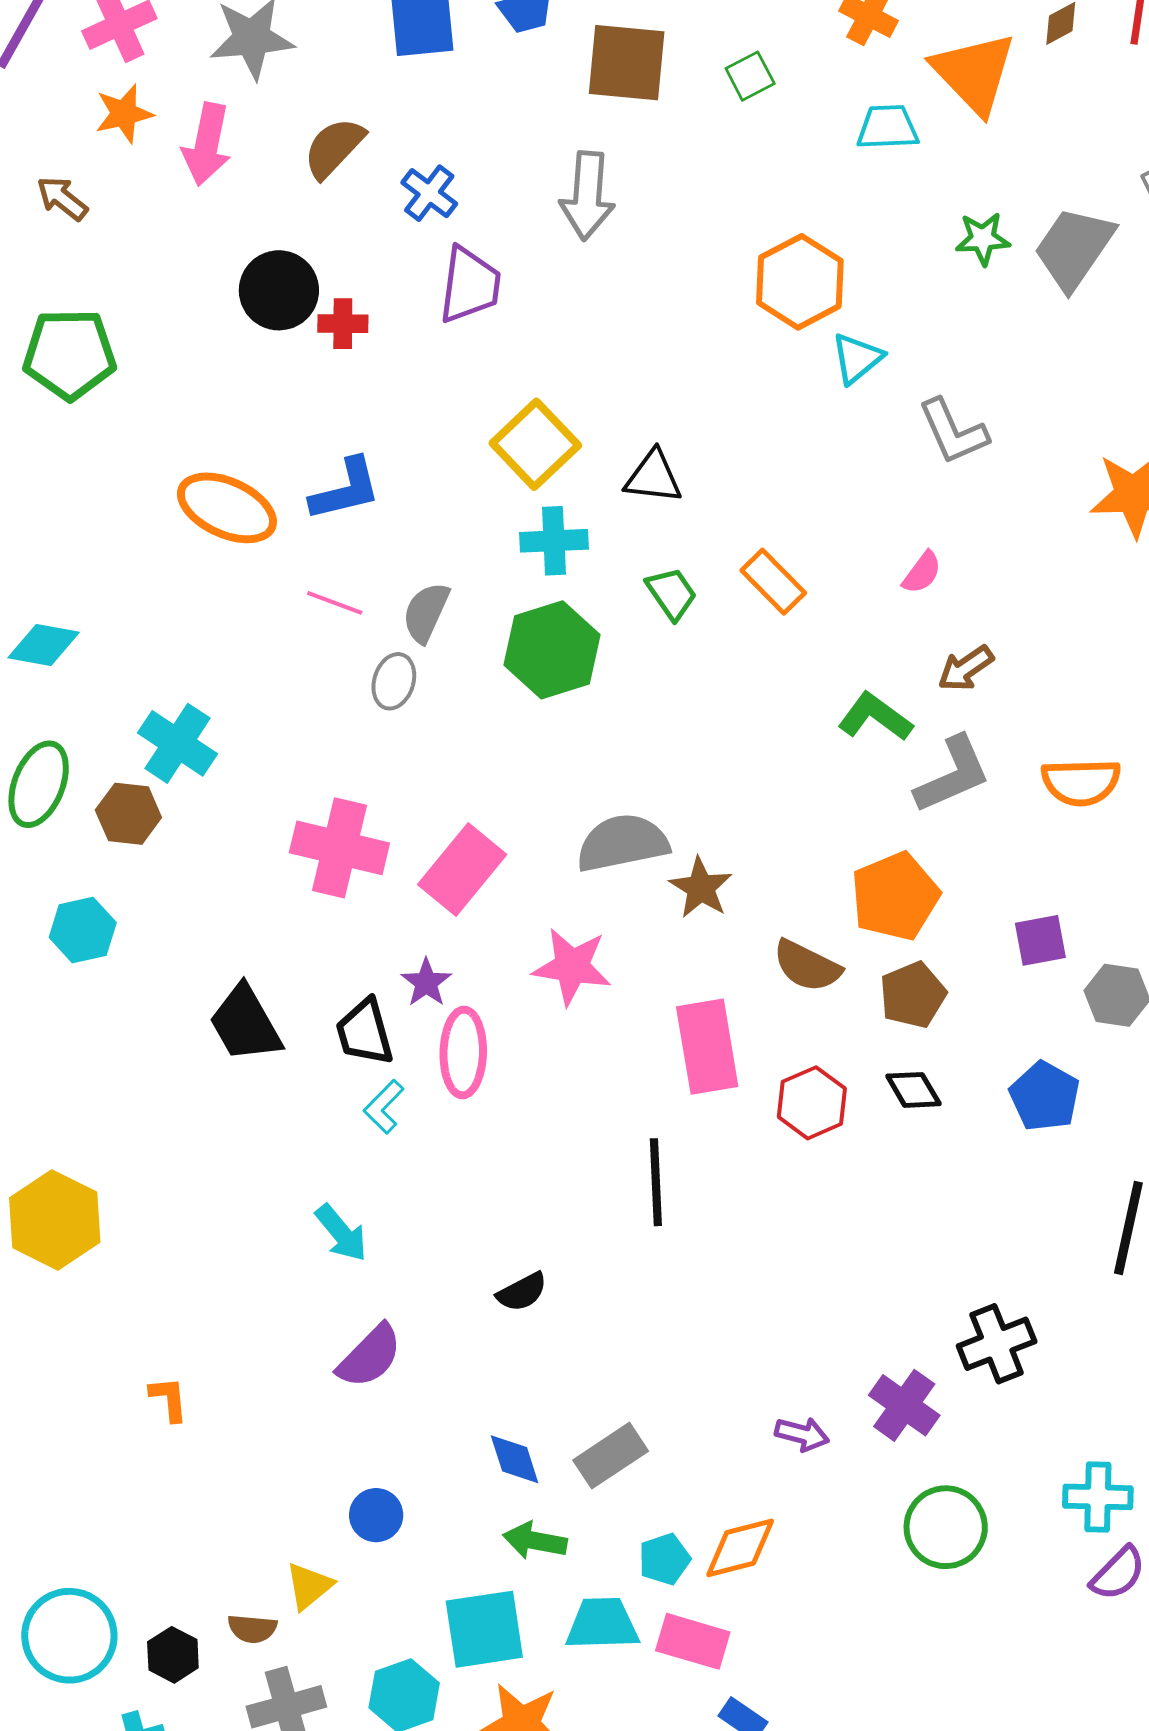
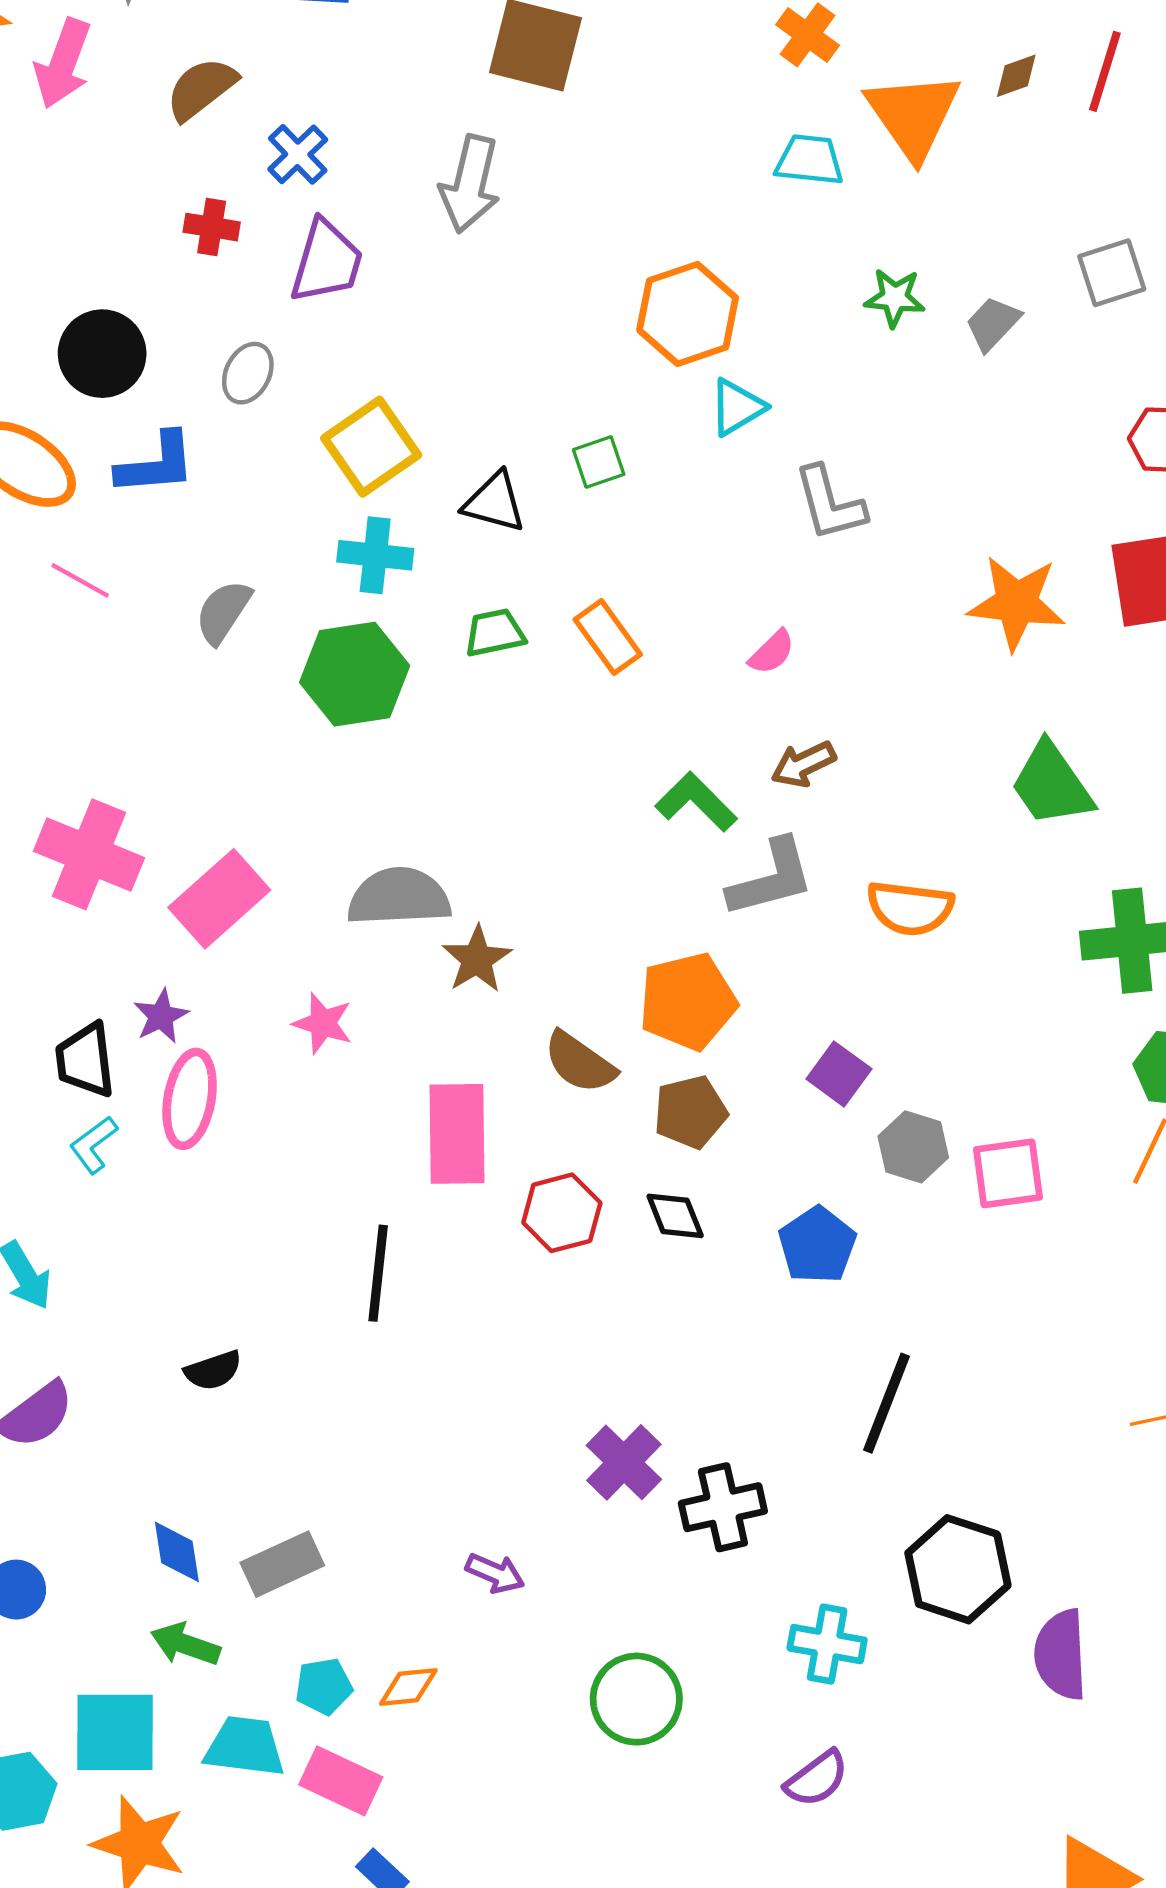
green square: (750, 76) -> (599, 462), moved
gray trapezoid: (1074, 248) -> (993, 324), size x0.6
black circle: (279, 290) -> (102, 354), moved
red cross: (343, 324) -> (212, 227), moved
green trapezoid: (672, 594) -> (495, 633), turned -76
pink line: (335, 603) -> (80, 580), moved
gray ellipse: (394, 681) -> (248, 373), moved
purple square: (1040, 940) -> (839, 1074), turned 38
pink star: (572, 966) -> (323, 1023), size x0.7
purple cross: (904, 1405) -> (624, 1462), moved
cyan cross: (1098, 1497) -> (827, 1644), moved
orange diamond: (740, 1548) -> (408, 1687), size x0.7

